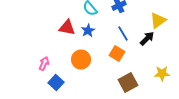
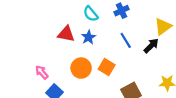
orange square: (117, 54) -> (107, 67), moved
pink arrow: (44, 64) -> (42, 72), turned -64

